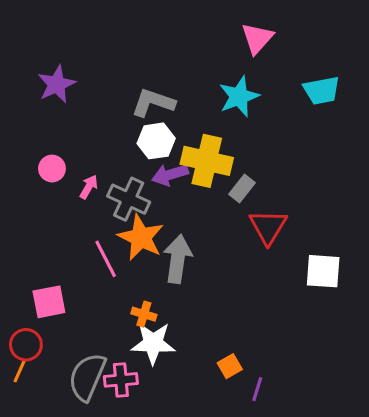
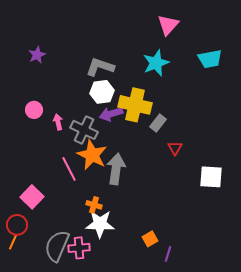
purple star: (57, 84) -> (37, 55), size x0.7
pink arrow: (89, 187) -> (58, 122), turned -42
red triangle: (268, 227) -> (175, 148), size x0.6
pink square: (49, 302) -> (32, 197), turned -35

